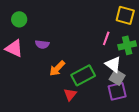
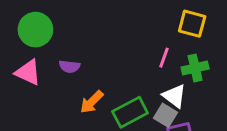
green circle: (19, 19) -> (35, 30), size x1.5
gray square: (117, 77) -> (165, 115), moved

